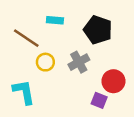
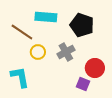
cyan rectangle: (55, 20) -> (46, 17), size x1.5

